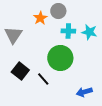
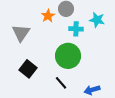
cyan star: (89, 32) -> (97, 20), moved
black line: (43, 79) -> (61, 83), moved

